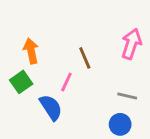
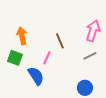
green square: (21, 82) -> (15, 58), turned -35
gray line: (127, 96) -> (90, 56), moved, turned -40

